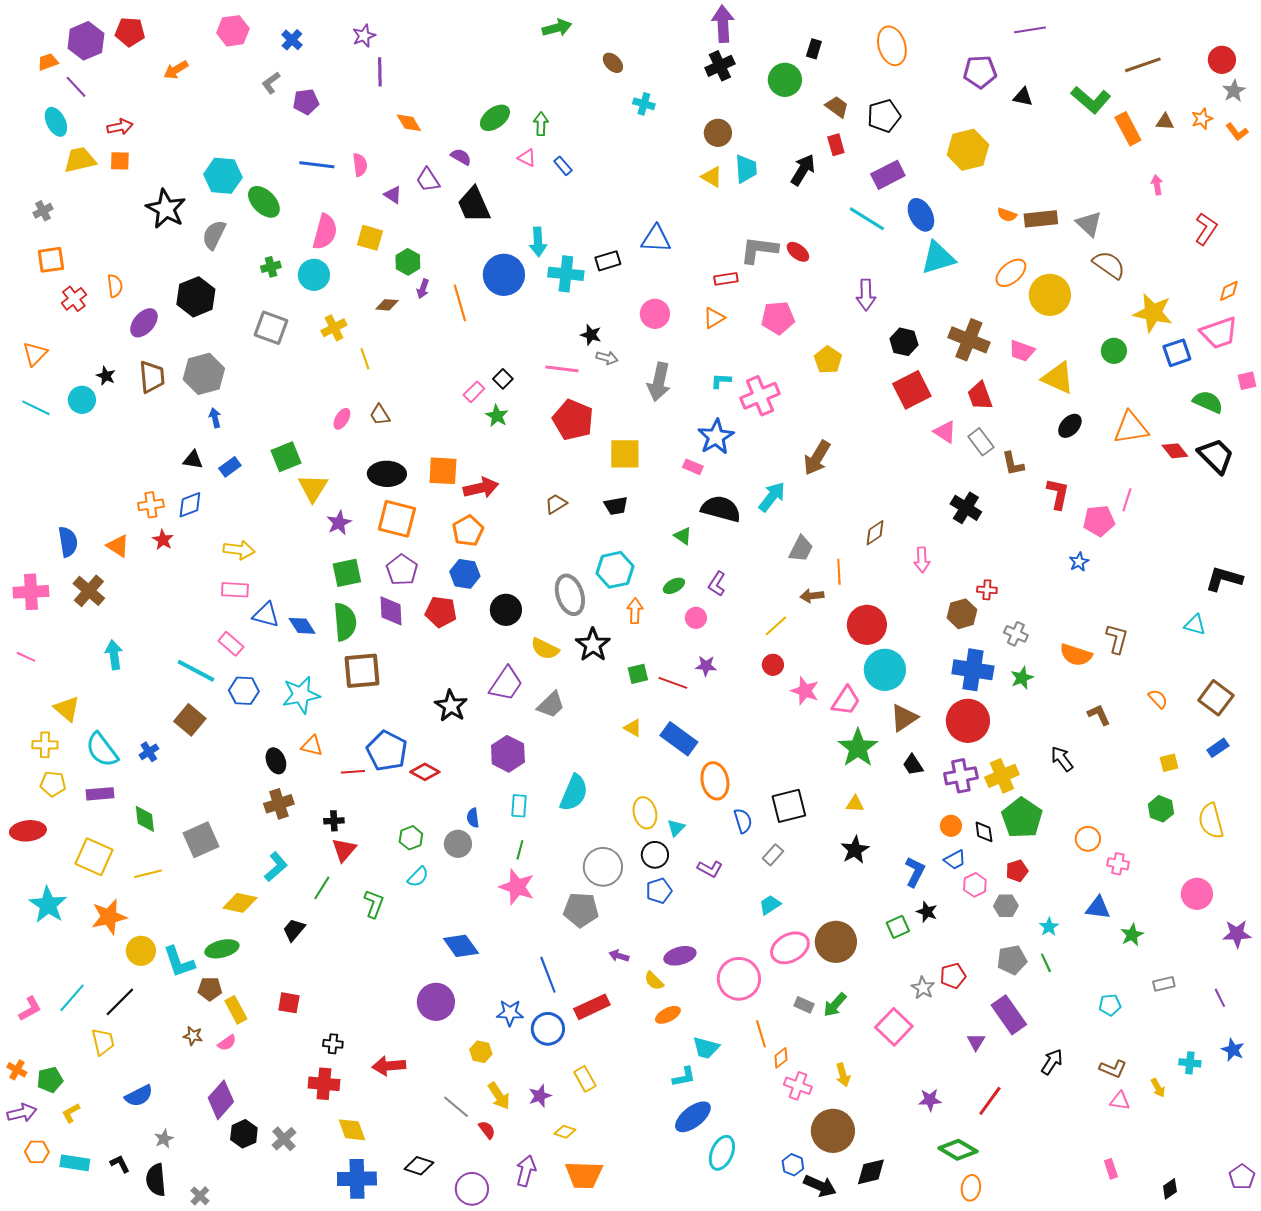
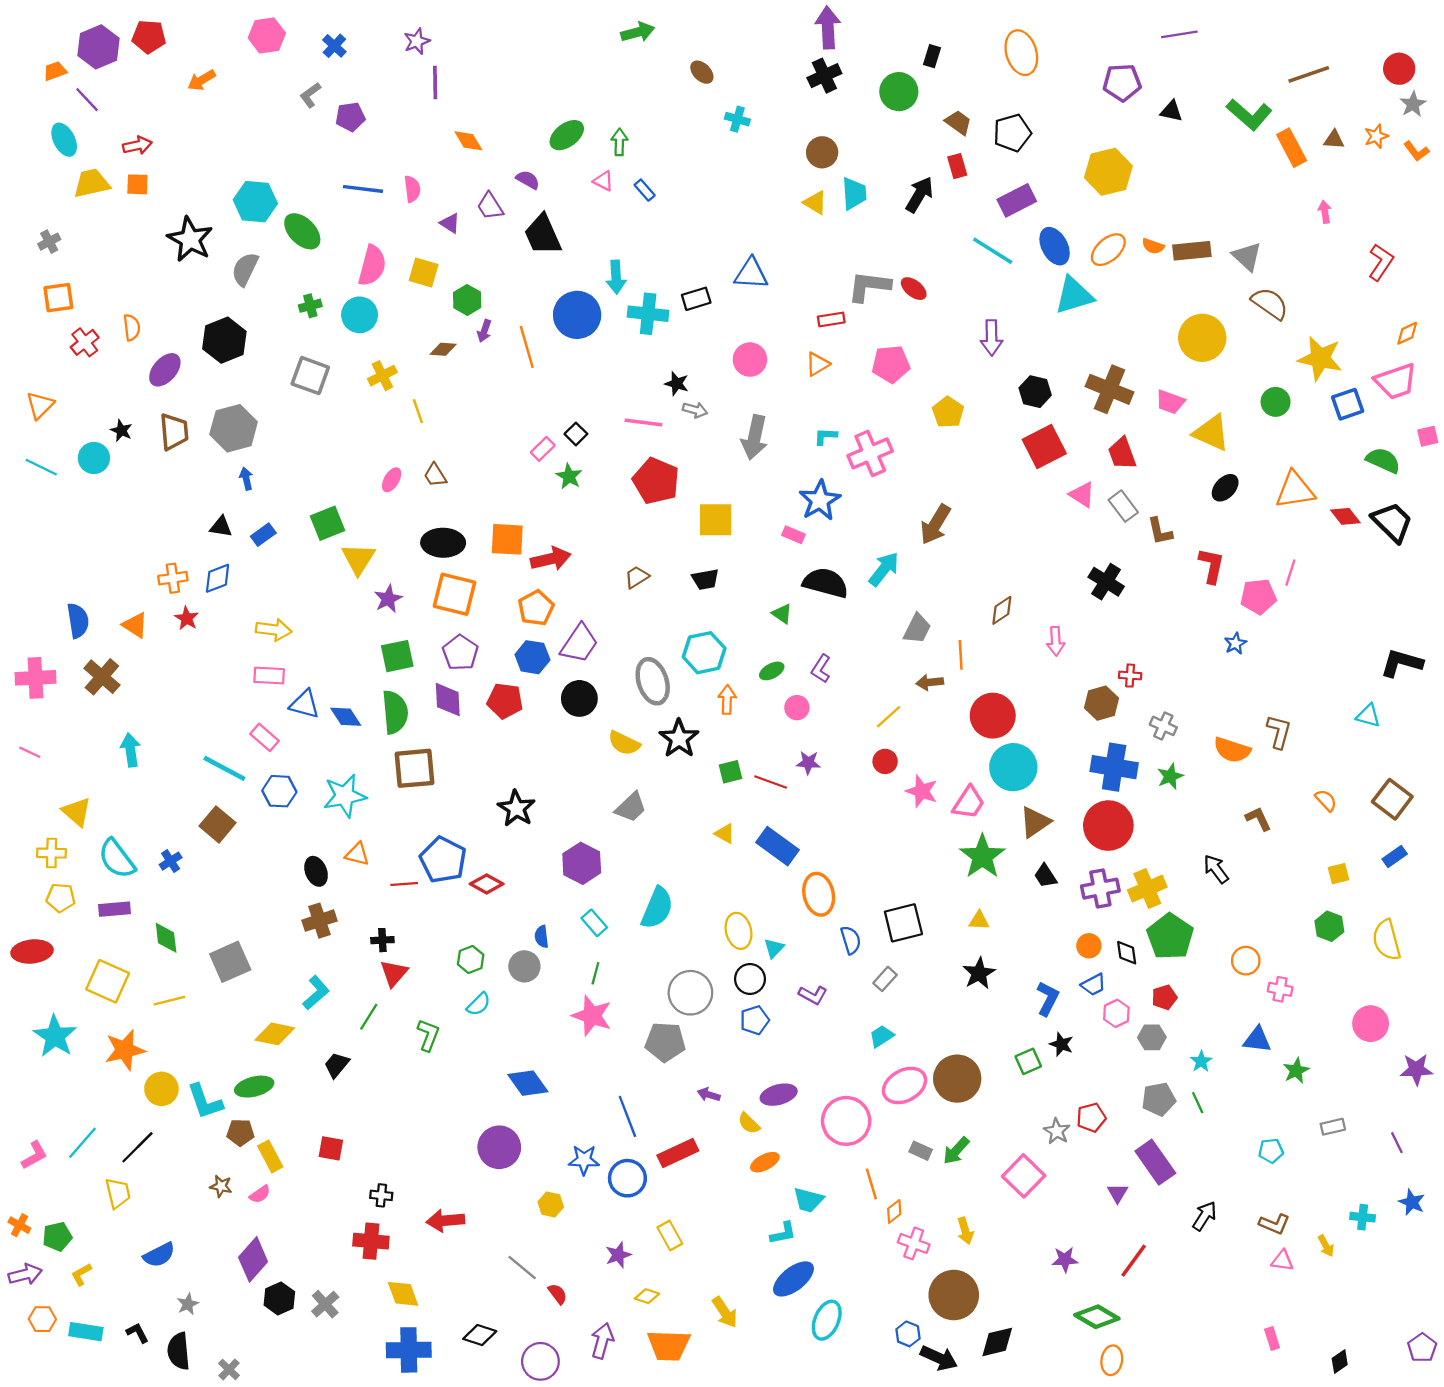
orange ellipse: (1011, 273) -> (1108, 250), moved
purple trapezoid: (506, 684) -> (579, 643), moved
cyan rectangle: (519, 806) -> (594, 923), turned -45
yellow arrow: (499, 1096) -> (725, 1312), moved

